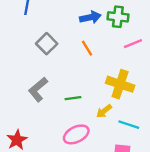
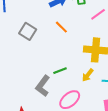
gray L-shape: (38, 89) -> (43, 86), moved

